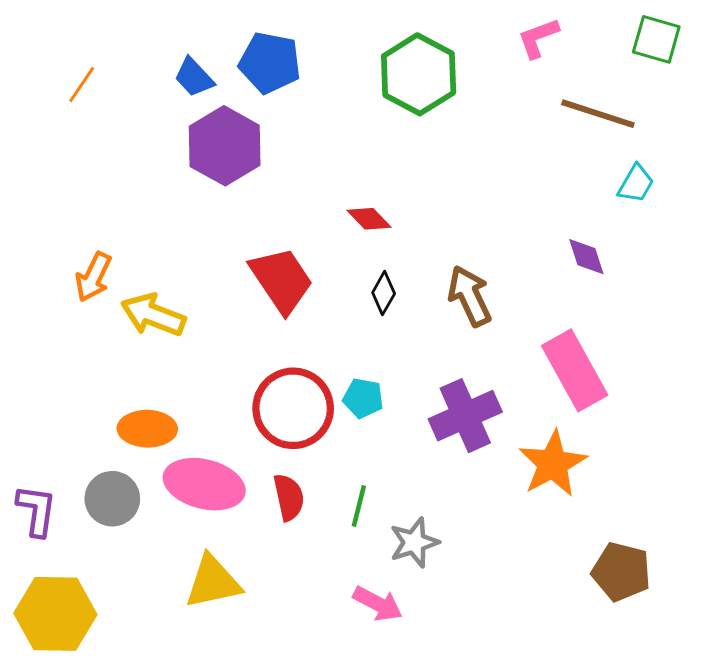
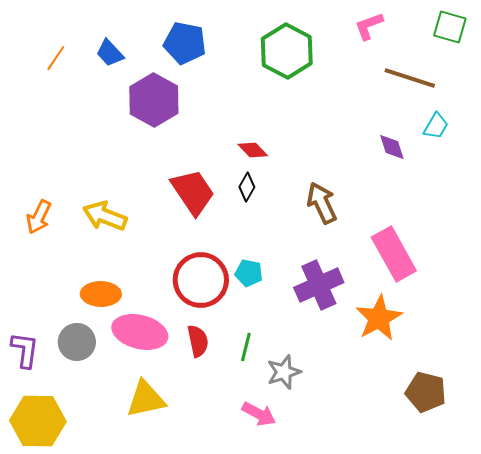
blue trapezoid: (194, 77) -> (110, 53), moved
purple diamond: (586, 257) -> (392, 147), moved
orange arrow: (93, 277) -> (39, 217), moved
black diamond: (384, 293) -> (247, 187), moved

